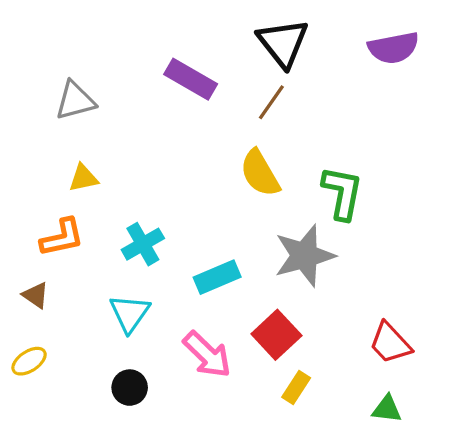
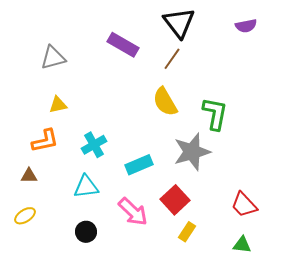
purple semicircle: (393, 48) -> (246, 26), size x0.7
brown triangle: (36, 295) -> (29, 176), turned -36
cyan triangle: (130, 313) -> (86, 187), turned 48

